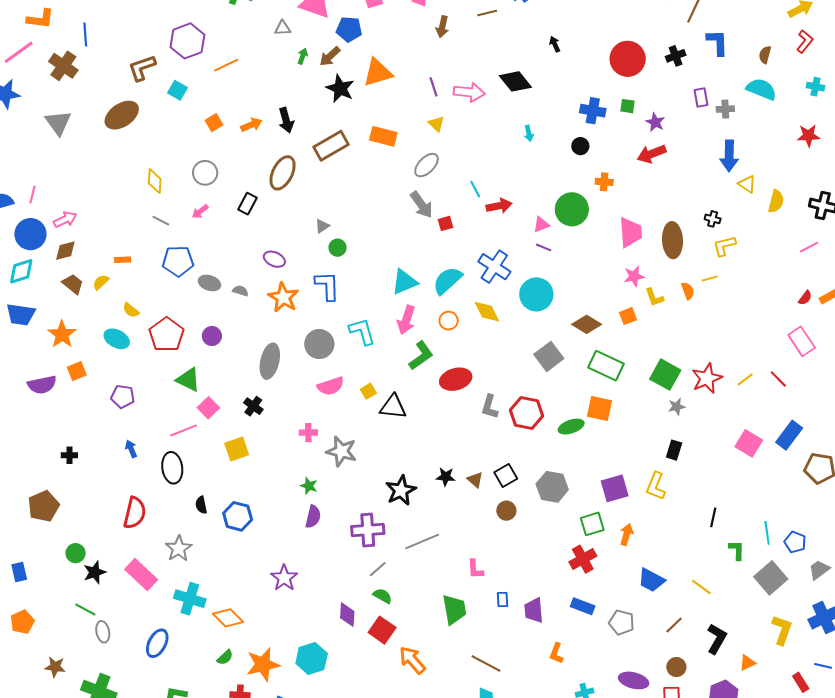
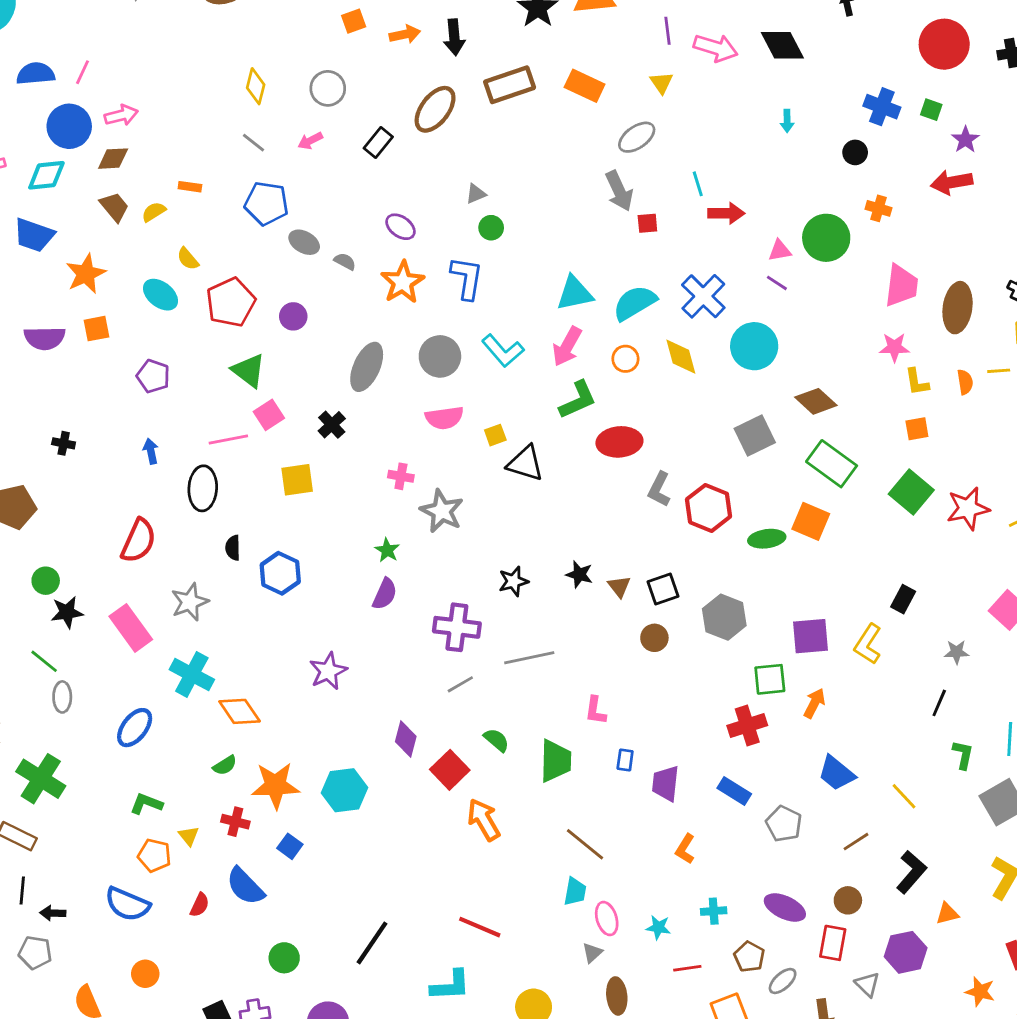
orange square: (628, 316) -> (917, 429), moved
cyan L-shape: (362, 332) -> (503, 351), turned 144
gray star: (677, 407) -> (957, 652), moved
black star: (401, 490) -> (513, 581), size x0.7
green semicircle: (383, 596) -> (496, 740), moved

